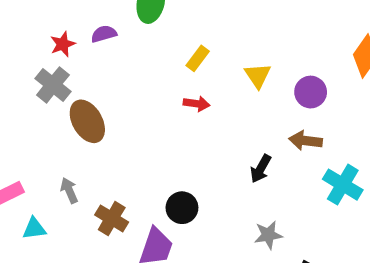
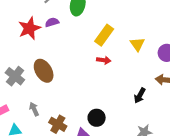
red star: (63, 44) -> (29, 28), size x1.6
yellow rectangle: (198, 58) -> (104, 35), size x1.5
gray cross: (53, 85) -> (15, 76), moved

